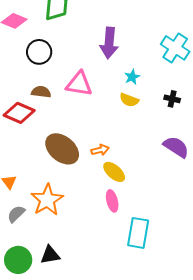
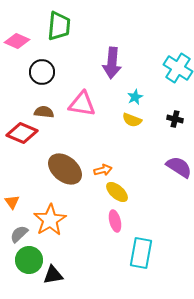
green circle: (18, 260) -> (29, 260), moved

